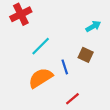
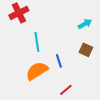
cyan line: (41, 46) -> (37, 42), turned -54
brown square: (86, 55) -> (86, 50), moved

